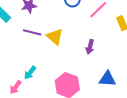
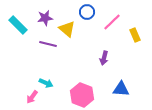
yellow triangle: (55, 37) -> (67, 29), moved
cyan arrow: (30, 73) -> (46, 83), turned -104

